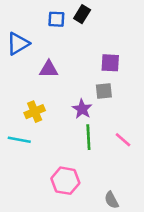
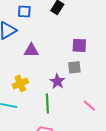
blue square: (56, 19) -> (24, 11), moved
green line: (88, 137) -> (47, 103), moved

